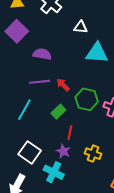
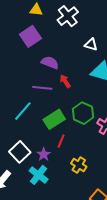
red arrow: (63, 85) -> (65, 81), moved
green rectangle: (58, 112) -> (54, 119), size x1.5
purple star: (63, 151) -> (44, 154), moved

